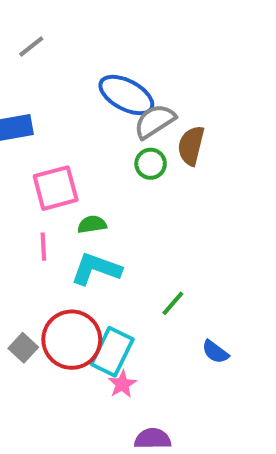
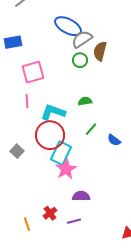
green semicircle: (92, 224) -> (85, 101), moved
red circle: (72, 340) -> (50, 135), moved
blue semicircle: (215, 352) -> (114, 140), moved
pink star: (122, 384) -> (66, 169), size x1.5

